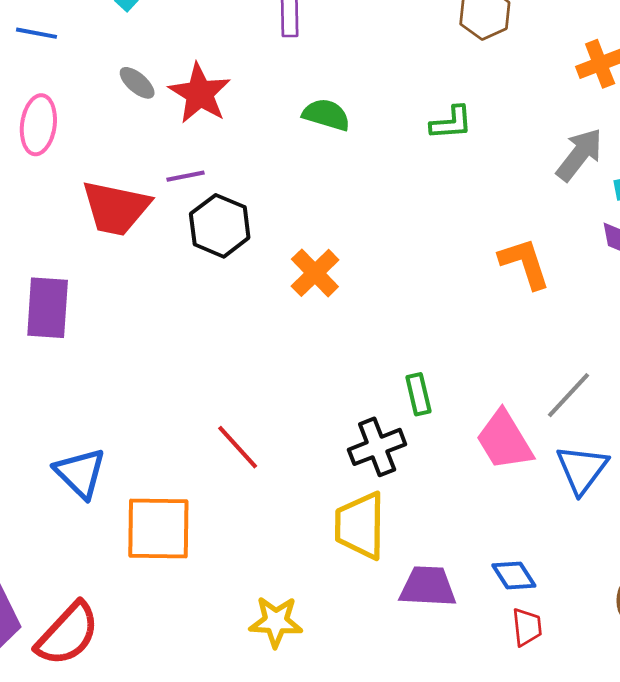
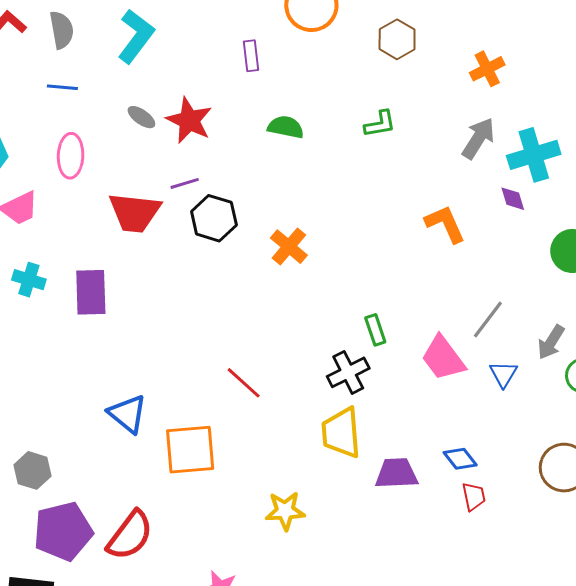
blue triangle: (582, 469) -> (503, 374), size x0.7

